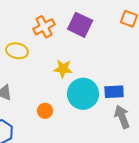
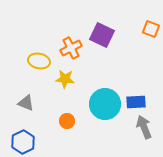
orange cross: (44, 27) -> (71, 48), moved
yellow star: (63, 69) -> (65, 79), moved

